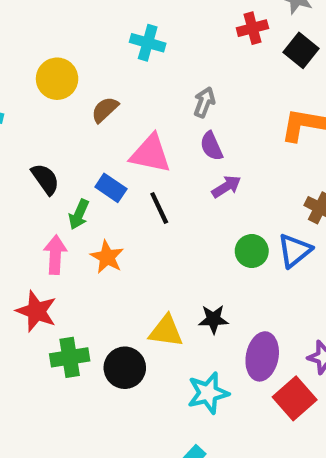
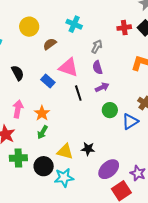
red cross: (252, 28) -> (124, 28), moved
cyan cross: (148, 43) -> (74, 24), moved
black line: (159, 208) -> (78, 93), moved
green arrow: (79, 214) -> (42, 132), moved
green circle: (252, 251) -> (110, 110), moved
purple ellipse: (262, 356) -> (109, 169), turned 30
cyan star: (208, 393) -> (64, 178), moved

